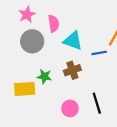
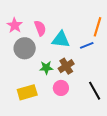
green star: (44, 76) -> (46, 68), moved
pink circle: (70, 108) -> (61, 88), moved

